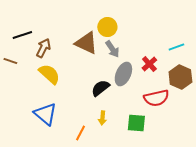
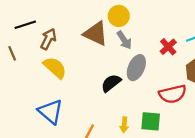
brown line: (10, 61) -> (12, 53), turned 48
red cross: (149, 64) -> (168, 47), moved
yellow arrow: (102, 118) -> (124, 125), moved

